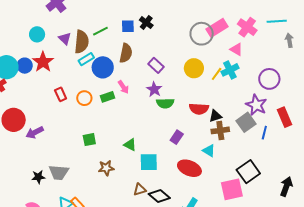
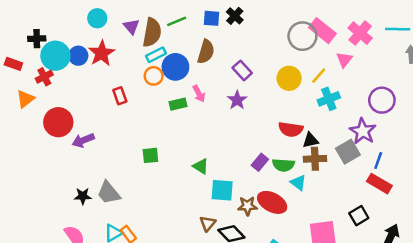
pink rectangle: (217, 28) -> (322, 31), turned 65
pink triangle: (236, 49) -> (344, 60), turned 32
cyan cross: (230, 70) -> (329, 99), moved
yellow line: (217, 74) -> (319, 76), moved
orange circle: (84, 98) -> (154, 76), moved
green semicircle: (165, 103) -> (283, 165), moved
red rectangle: (285, 117) -> (379, 184), moved, turned -42
blue line: (264, 133) -> (378, 160), moved
brown star: (106, 168) -> (247, 206), moved
gray trapezoid: (59, 172) -> (109, 193), turned 40
black square: (248, 172) -> (359, 216), moved, size x0.7
brown triangle: (140, 190) -> (208, 223), turned -40

